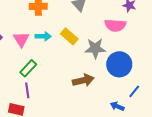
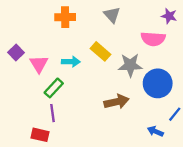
cyan arrow: (43, 36) -> (71, 62), moved
pink triangle: (21, 39) -> (39, 64), moved

